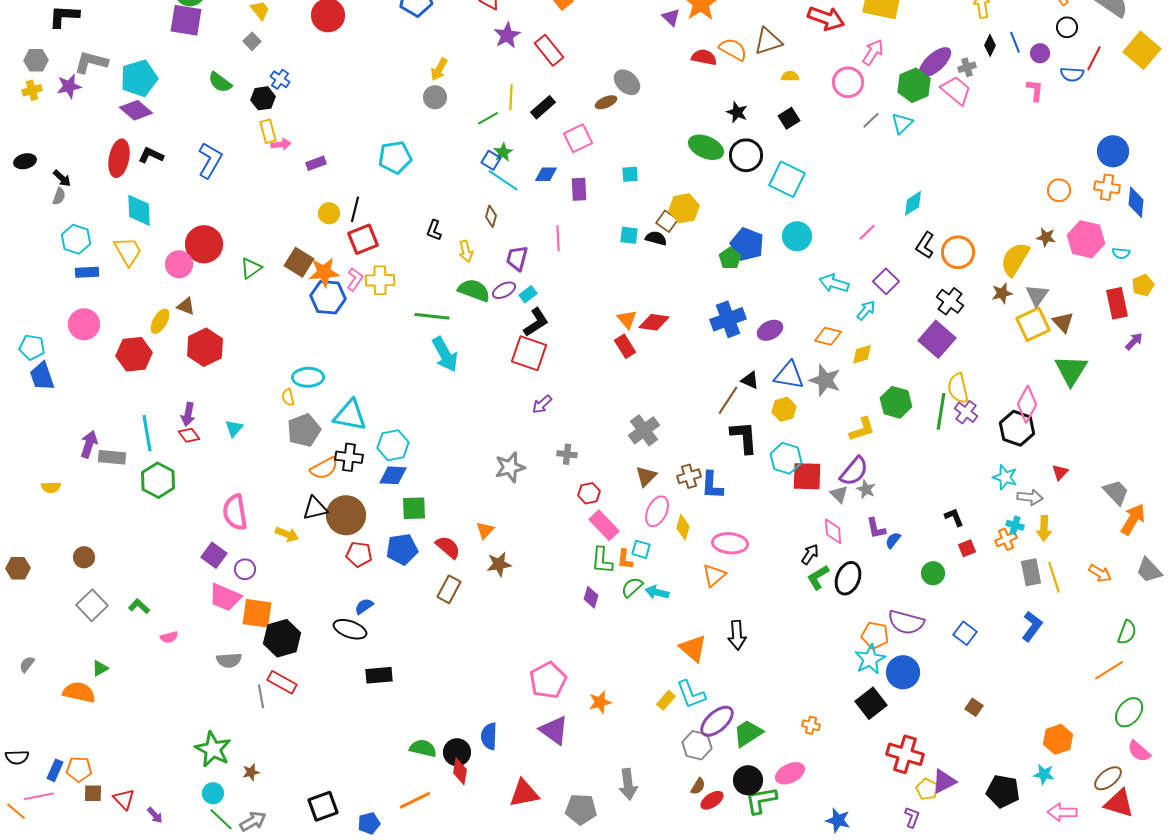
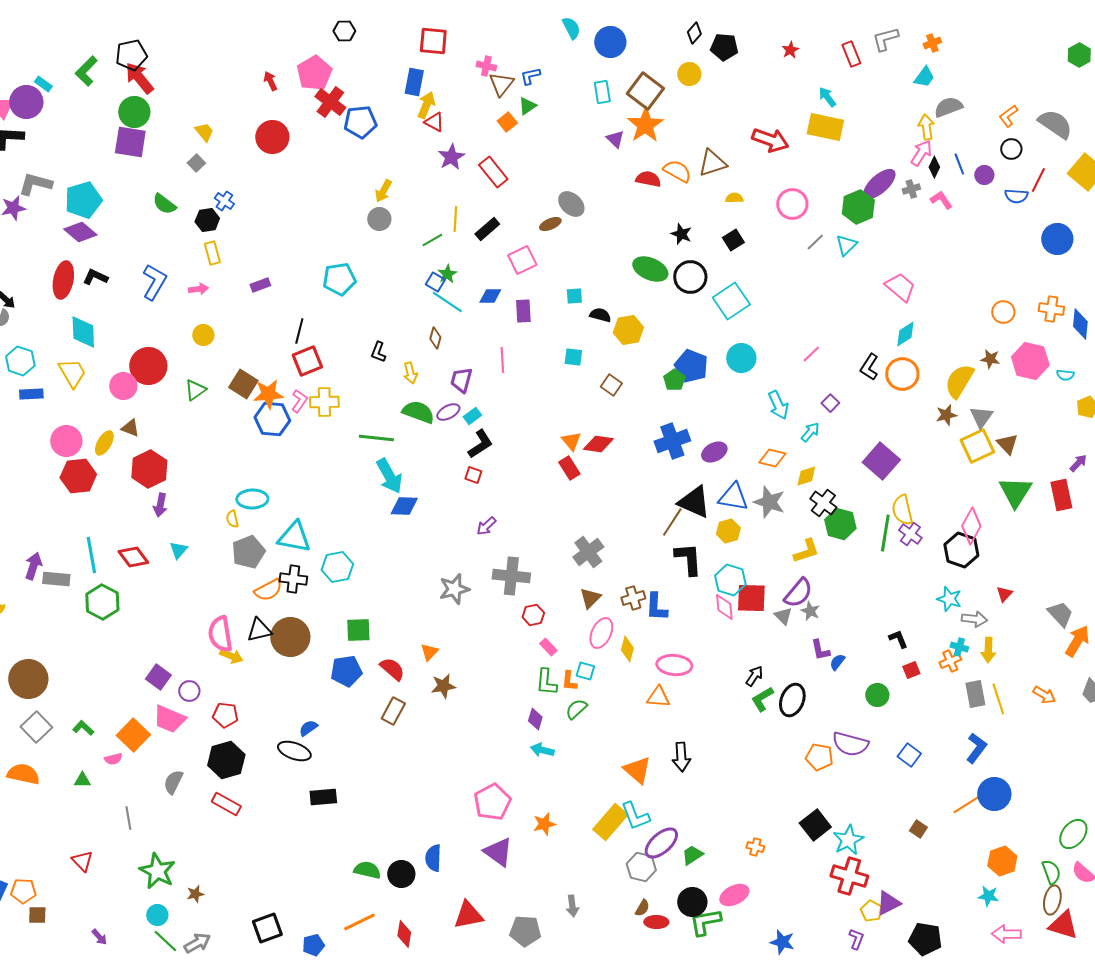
pink arrow: (873, 52) -> (921, 153), moved
pink trapezoid: (956, 90) -> (900, 287), moved
pink L-shape: (1035, 90) -> (941, 200), moved, turned -40
pink arrow: (281, 144) -> (198, 289), moved
blue circle: (1113, 151) -> (1057, 239), moved
cyan square: (787, 179) -> (731, 301), turned 30
cyan diamond: (913, 203) -> (905, 334), moved
yellow circle: (329, 213) -> (203, 335), moved
brown square: (667, 221) -> (611, 385), moved
black semicircle: (656, 238) -> (600, 315), moved
purple square: (886, 281) -> (830, 403), size x0.7
cyan arrow: (834, 283) -> (778, 405), turned -132
black cross: (950, 301) -> (823, 503), moved
red rectangle: (1117, 303) -> (1061, 495), moved
pink circle: (84, 324) -> (66, 441), moved
red square: (529, 353) -> (473, 475), size x0.5
black triangle: (750, 380) -> (694, 502), size x1.8
purple arrow: (188, 414) -> (160, 505), moved
red diamond: (189, 435) -> (133, 557), size x1.4
gray cross: (567, 454) -> (511, 576), size x1.8
blue diamond: (393, 475) -> (404, 506), moved
pink semicircle: (235, 512) -> (220, 634), moved
pink rectangle: (604, 525) -> (548, 647), size x0.6
pink diamond: (833, 531) -> (724, 607), moved
red pentagon: (359, 554) -> (225, 715), moved
brown circle: (84, 557) -> (28, 679), size x1.8
orange triangle: (714, 575) -> (658, 697), turned 45
cyan arrow: (657, 592) -> (542, 750), moved
orange square: (257, 613) -> (133, 735), moved, turned 36
green semicircle: (1127, 632) -> (1051, 872), moved, turned -40
cyan star: (870, 659) -> (848, 840), moved
gray semicircle: (229, 660) -> (173, 782), turned 120
green triangle: (100, 668) -> (82, 780), moved, turned 30
orange line: (1109, 670) -> (967, 804), moved
blue circle: (903, 672) -> (994, 794), moved
orange semicircle: (79, 692) -> (23, 774), moved
gray line: (261, 696) -> (128, 818), moved
yellow rectangle: (666, 700) -> (610, 822), size x1.8
green trapezoid: (748, 733) -> (692, 855), size x0.7
red diamond: (460, 771) -> (404, 934), moved
brown ellipse: (1108, 778) -> (1052, 900), turned -40
gray arrow: (628, 784) -> (572, 906), size x0.7
black pentagon: (1003, 791) -> (925, 939), moved
red triangle: (124, 799) -> (82, 861), moved
red ellipse: (712, 800) -> (656, 922), turned 35

